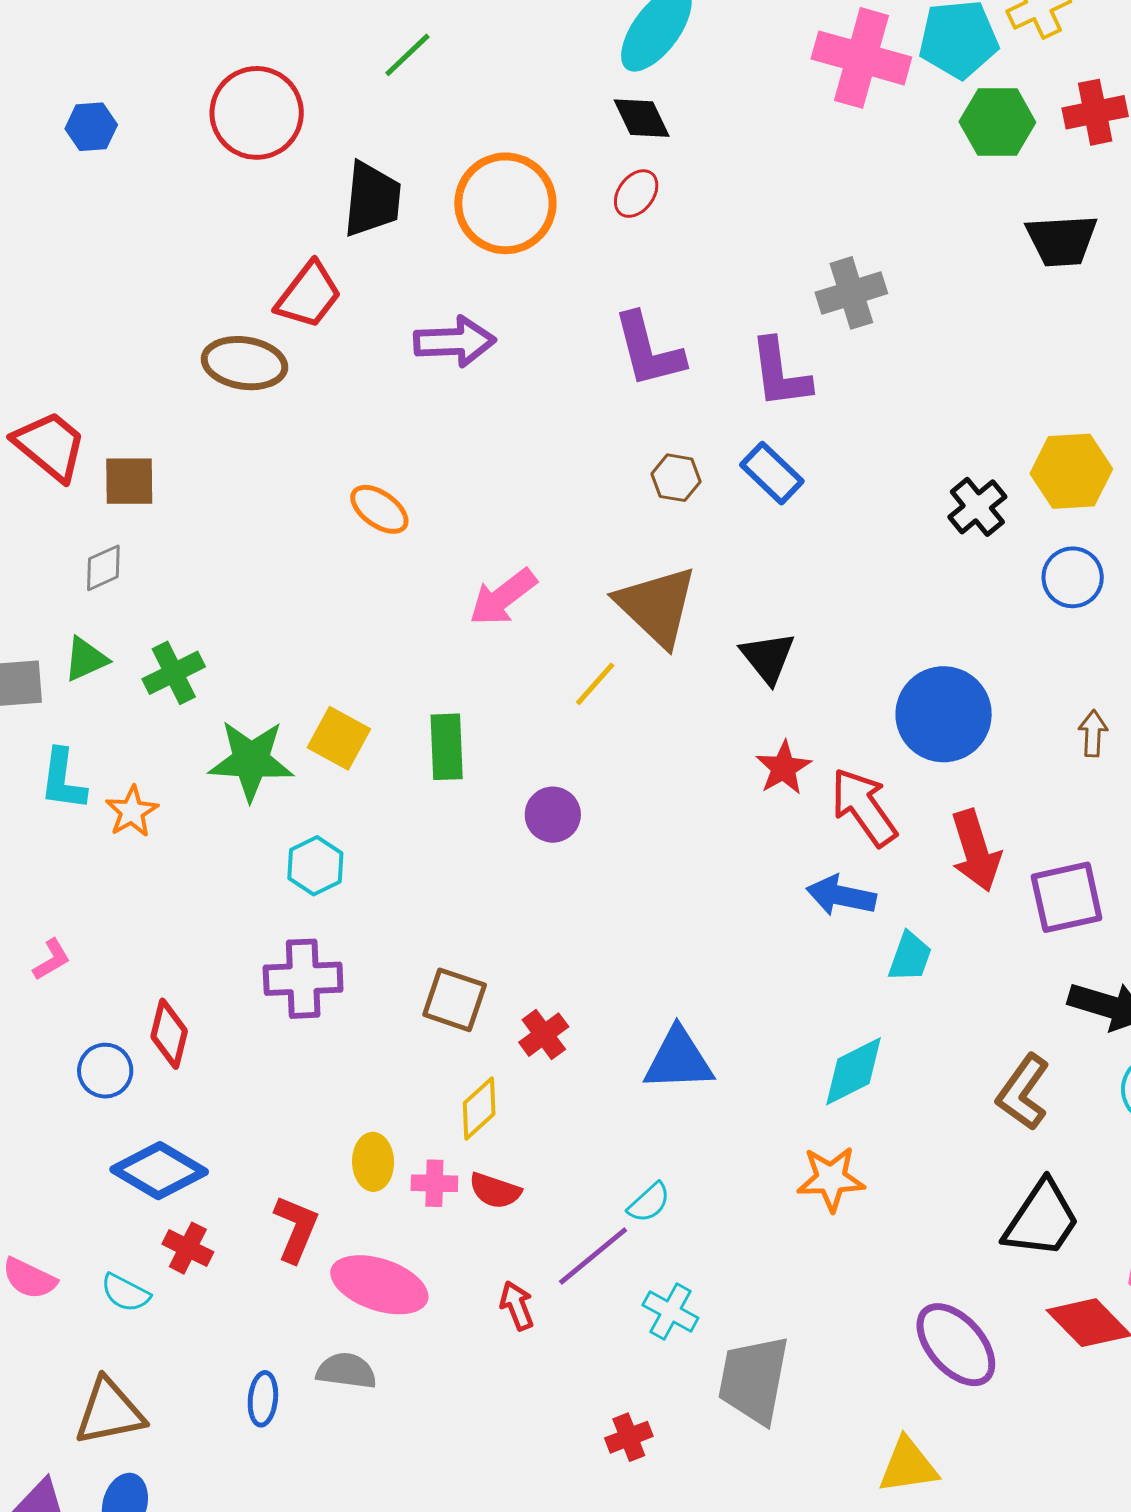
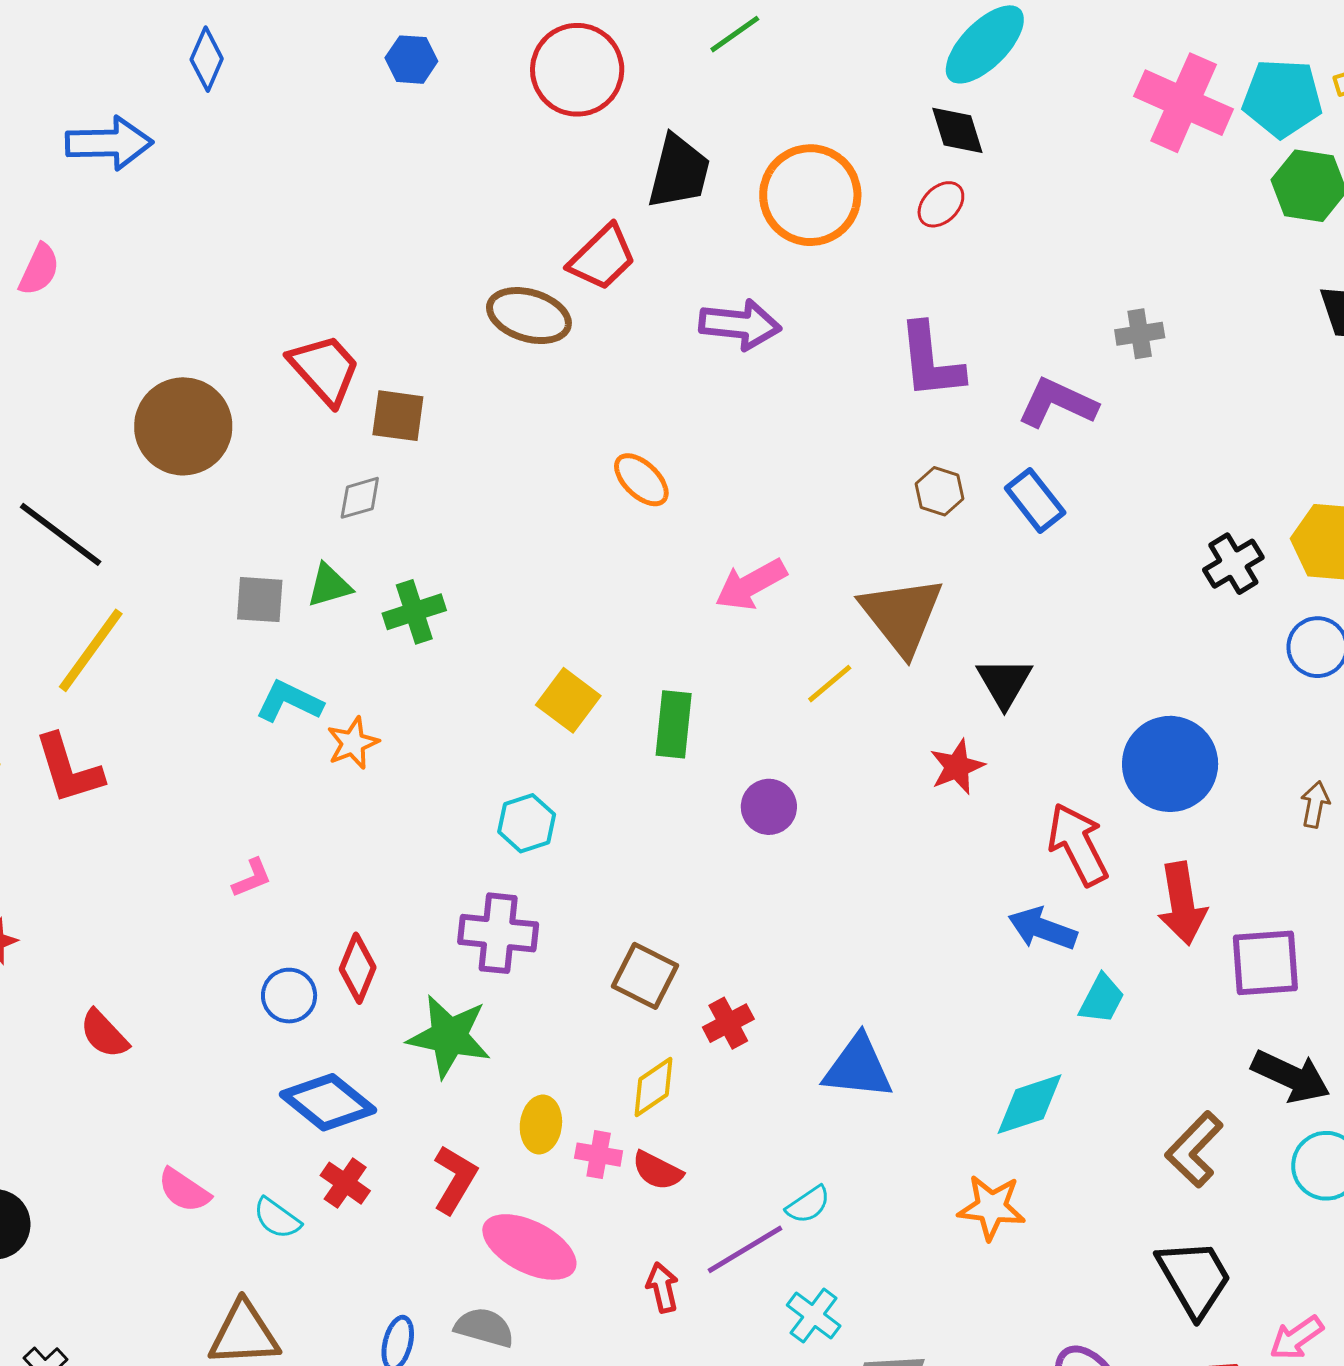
gray cross: (851, 293) -> (1140, 334), size x0.7
purple L-shape: (780, 373) -> (1057, 403), turned 114
green star: (251, 760) -> (449, 1036), moved
red star: (783, 768) -> (957, 767), moved
cyan L-shape: (63, 780) -> (289, 701), turned 100
black trapezoid: (1042, 1219) -> (1194, 1278), turned -72

